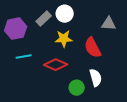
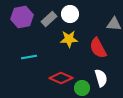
purple hexagon: (16, 29) -> (22, 17), moved
red diamond: (56, 65) -> (61, 78), moved

